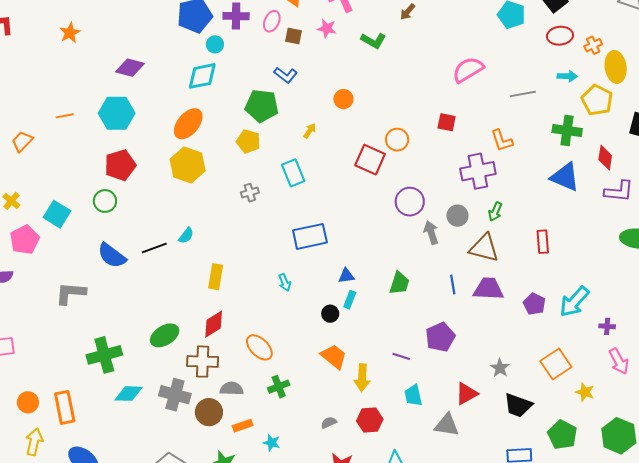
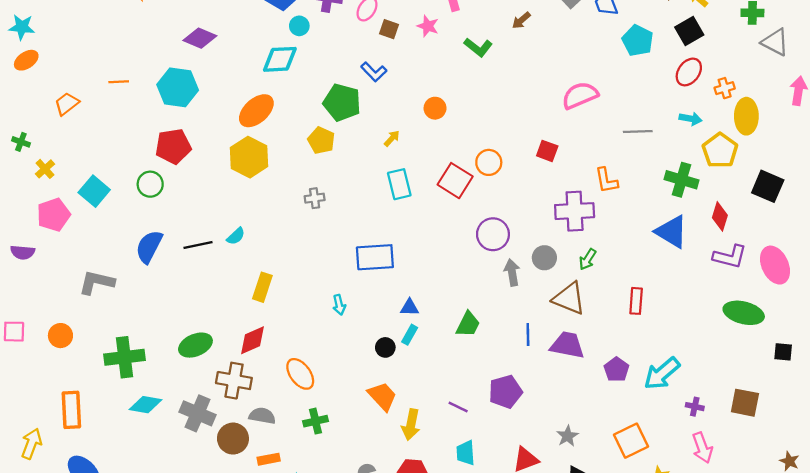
red ellipse: (560, 36) -> (689, 72), turned -55
cyan rectangle: (293, 173) -> (399, 184), moved
blue semicircle: (112, 256) -> (149, 247), turned 72
orange circle: (28, 402) -> (60, 336), moved

